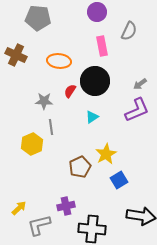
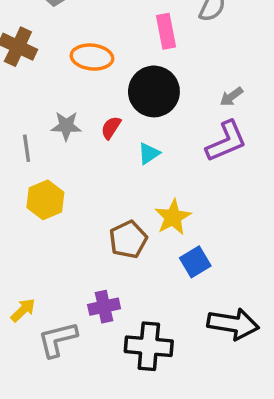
red semicircle: (70, 91) -> (111, 128), moved
gray line: (51, 127) -> (27, 148), moved

